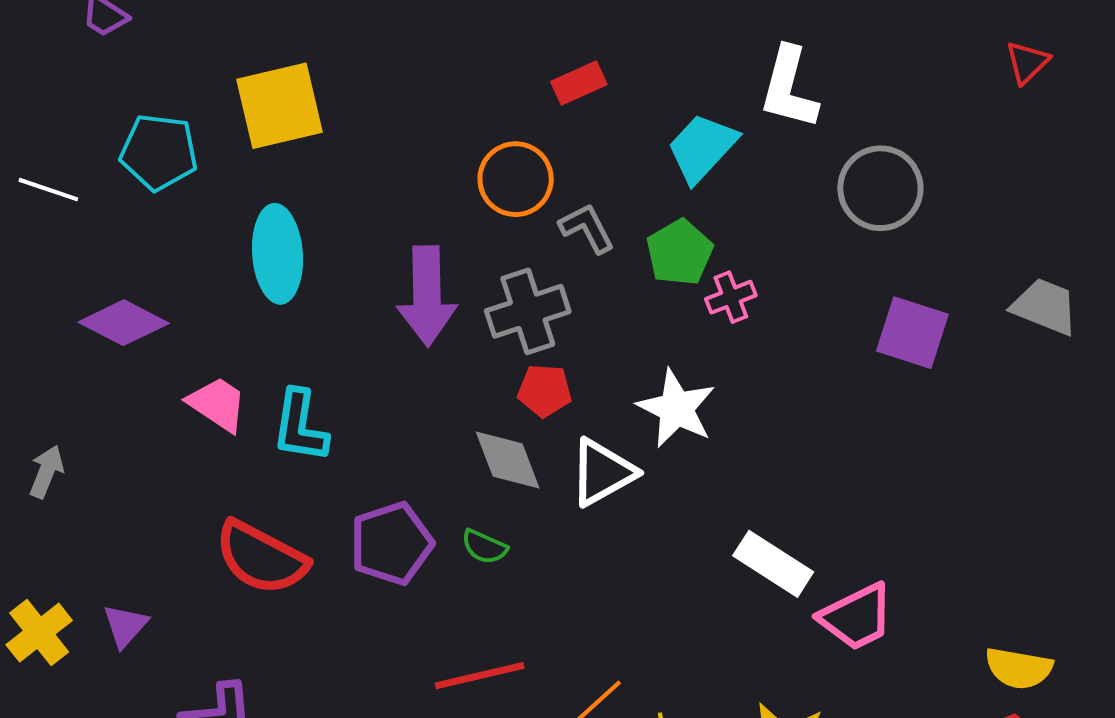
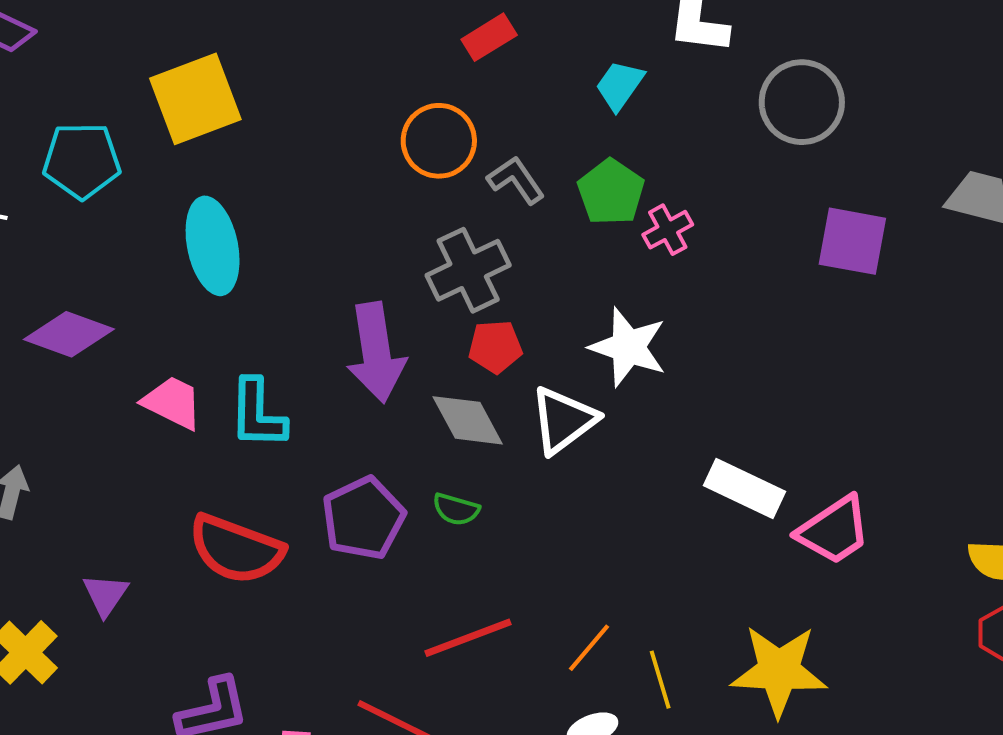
cyan trapezoid: (702, 148) -> (620, 85), size x0.7
purple arrow: (427, 296) -> (376, 353), moved
purple triangle: (125, 626) -> (106, 595), moved

